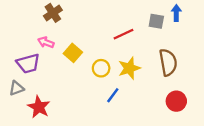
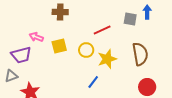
brown cross: (53, 13) -> (60, 12), moved, turned 35
yellow square: (73, 53) -> (59, 46), turned 35
yellow circle: (101, 68) -> (86, 50), moved

